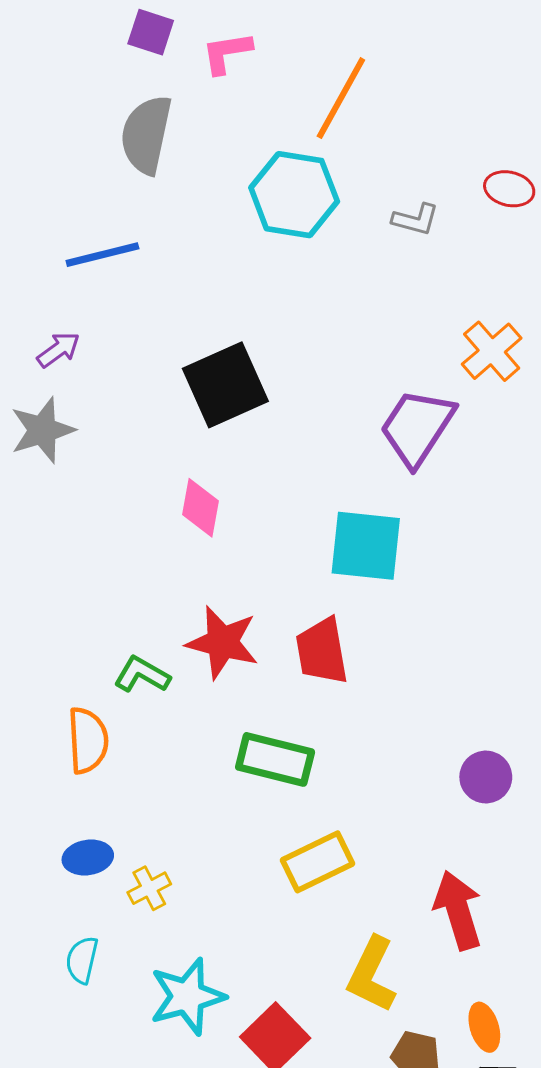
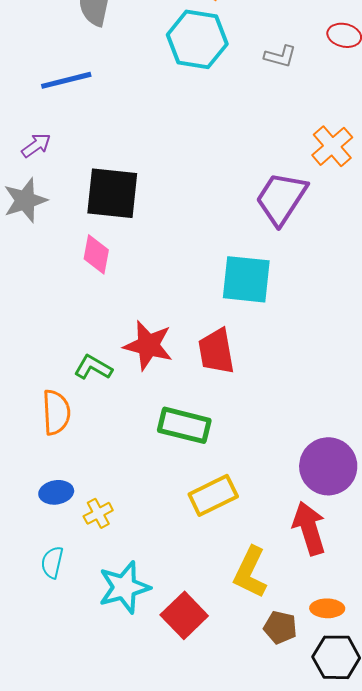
black square: (225, 385) -> (112, 193), moved, turned 30
pink diamond: (200, 508) -> (96, 254), moved
purple circle: (486, 777) -> (328, 466), moved, size x1.6
orange ellipse: (484, 1027) -> (327, 608), turned -72

